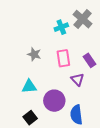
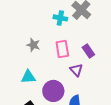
cyan cross: (61, 27) -> (60, 18), turned 32

